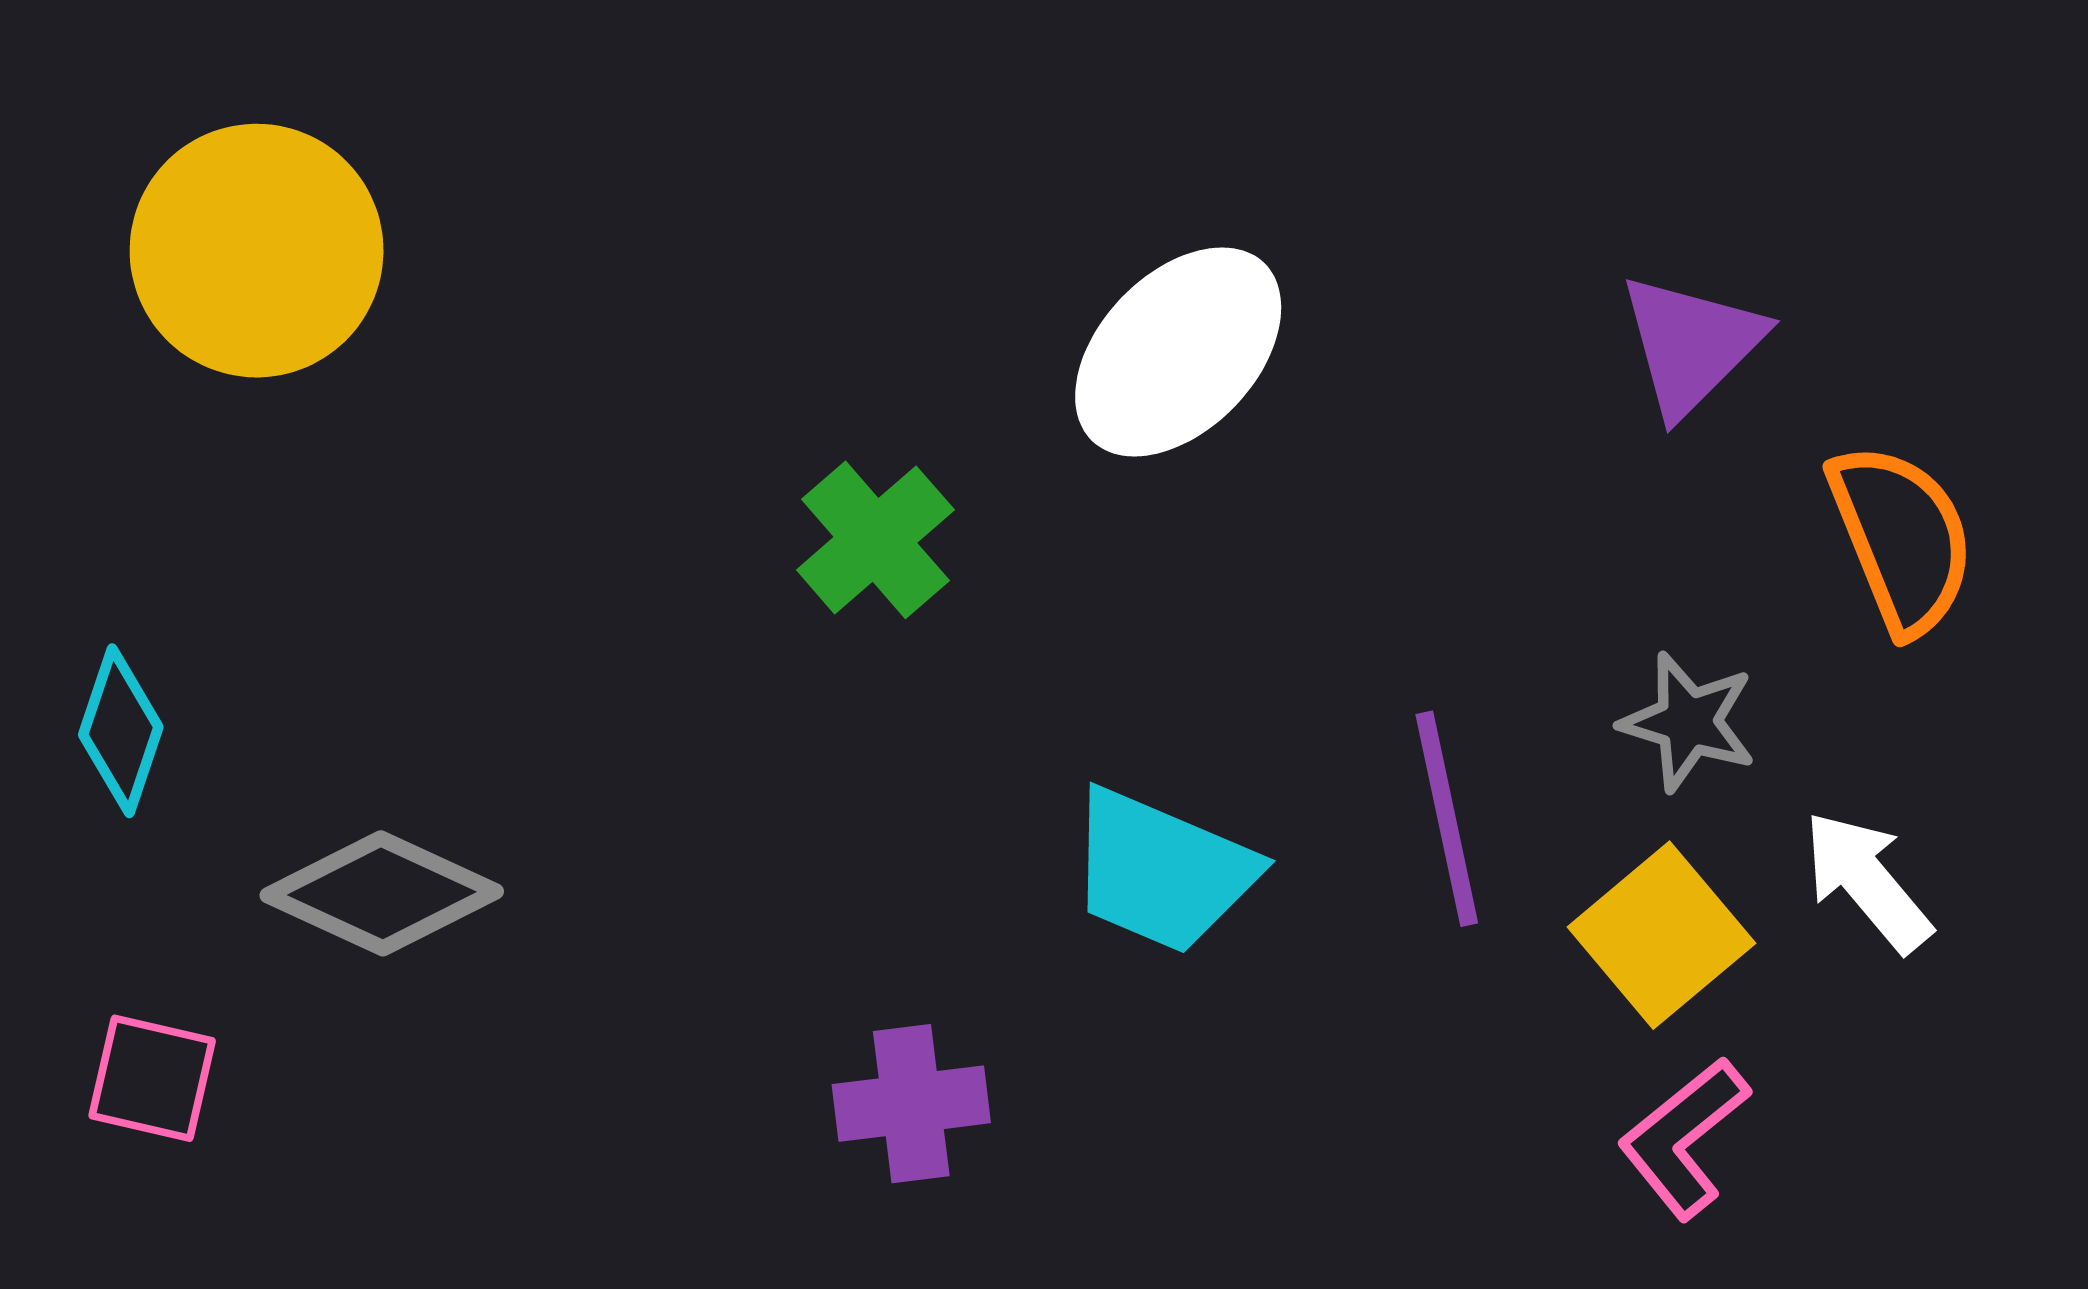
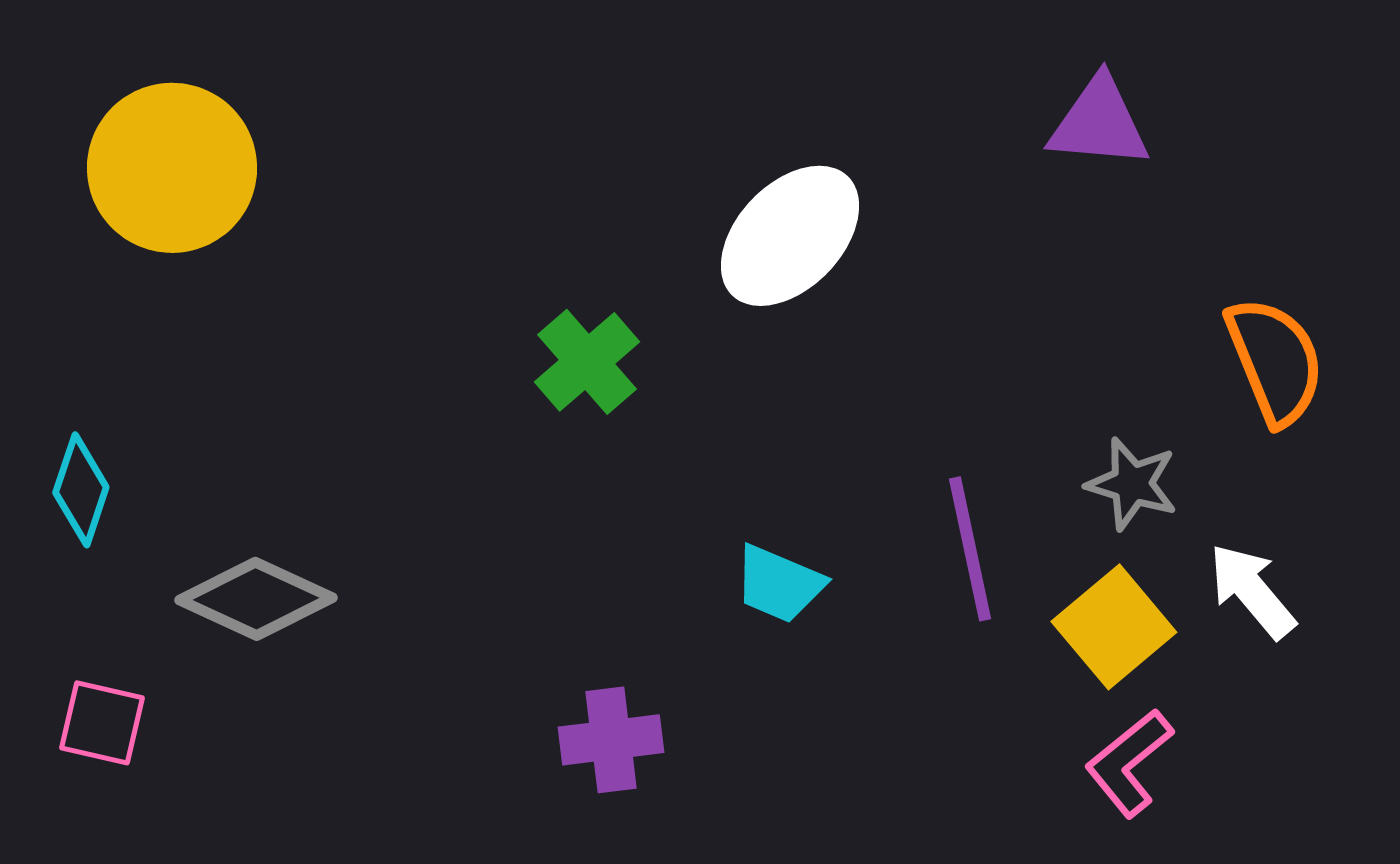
purple triangle: (1691, 345) -> (1099, 123), moved, turned 50
cyan trapezoid: (1162, 871) -> (779, 584), size x0.7

